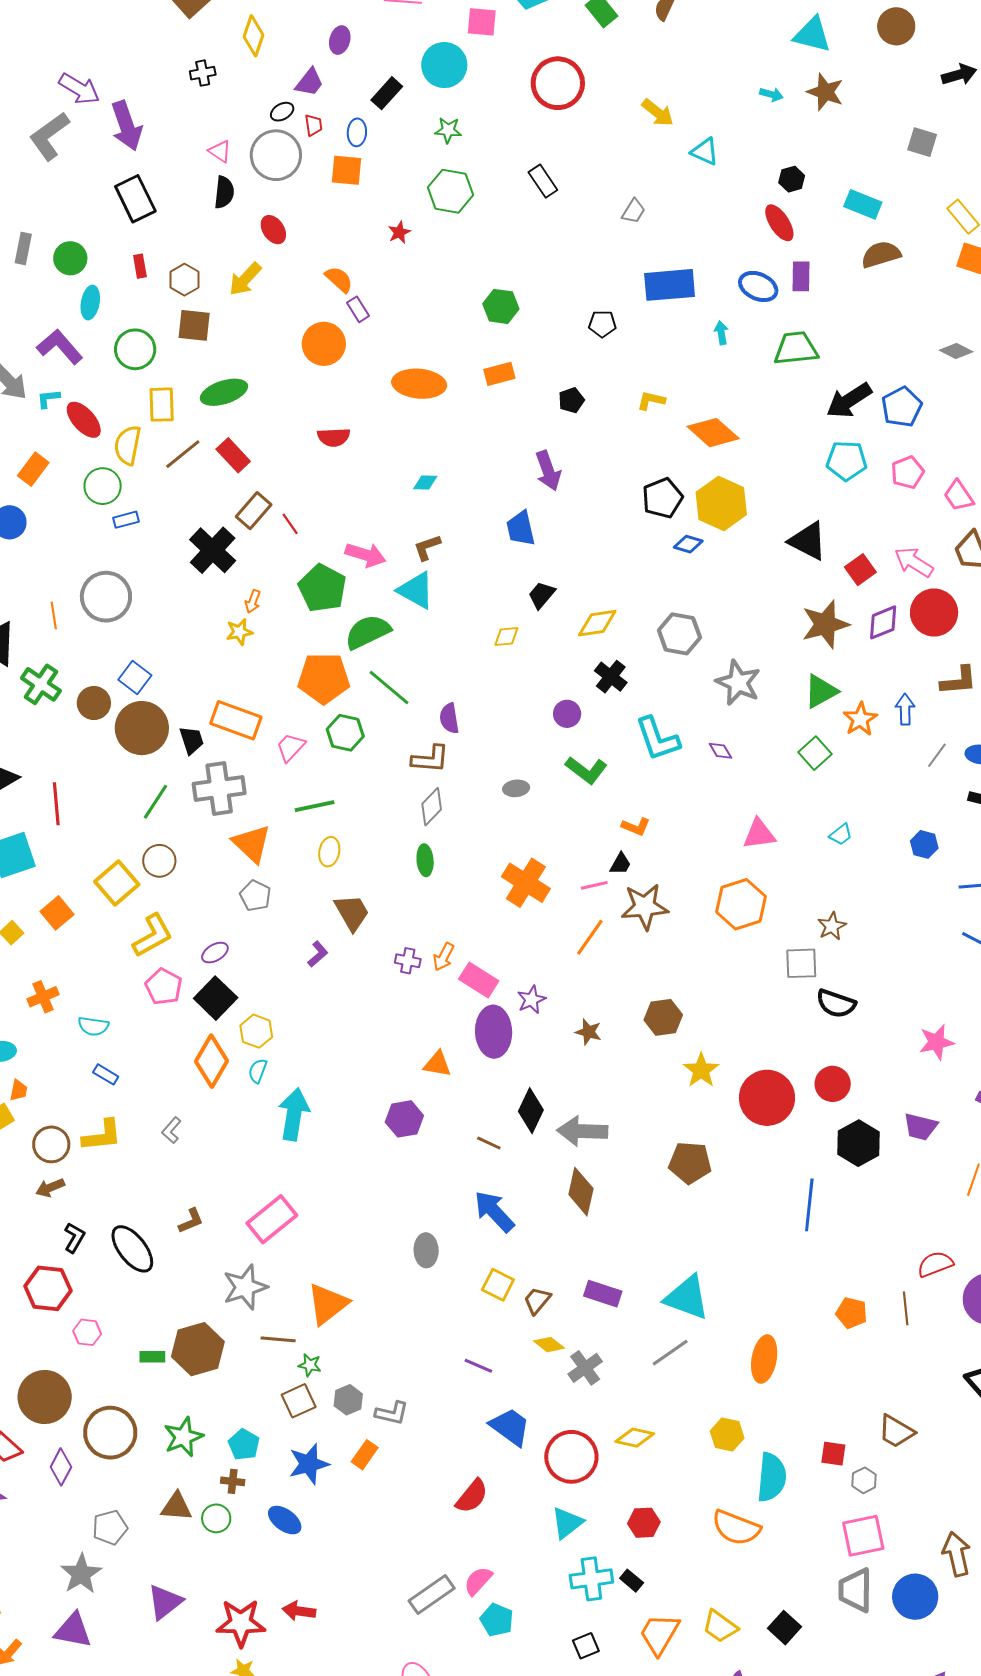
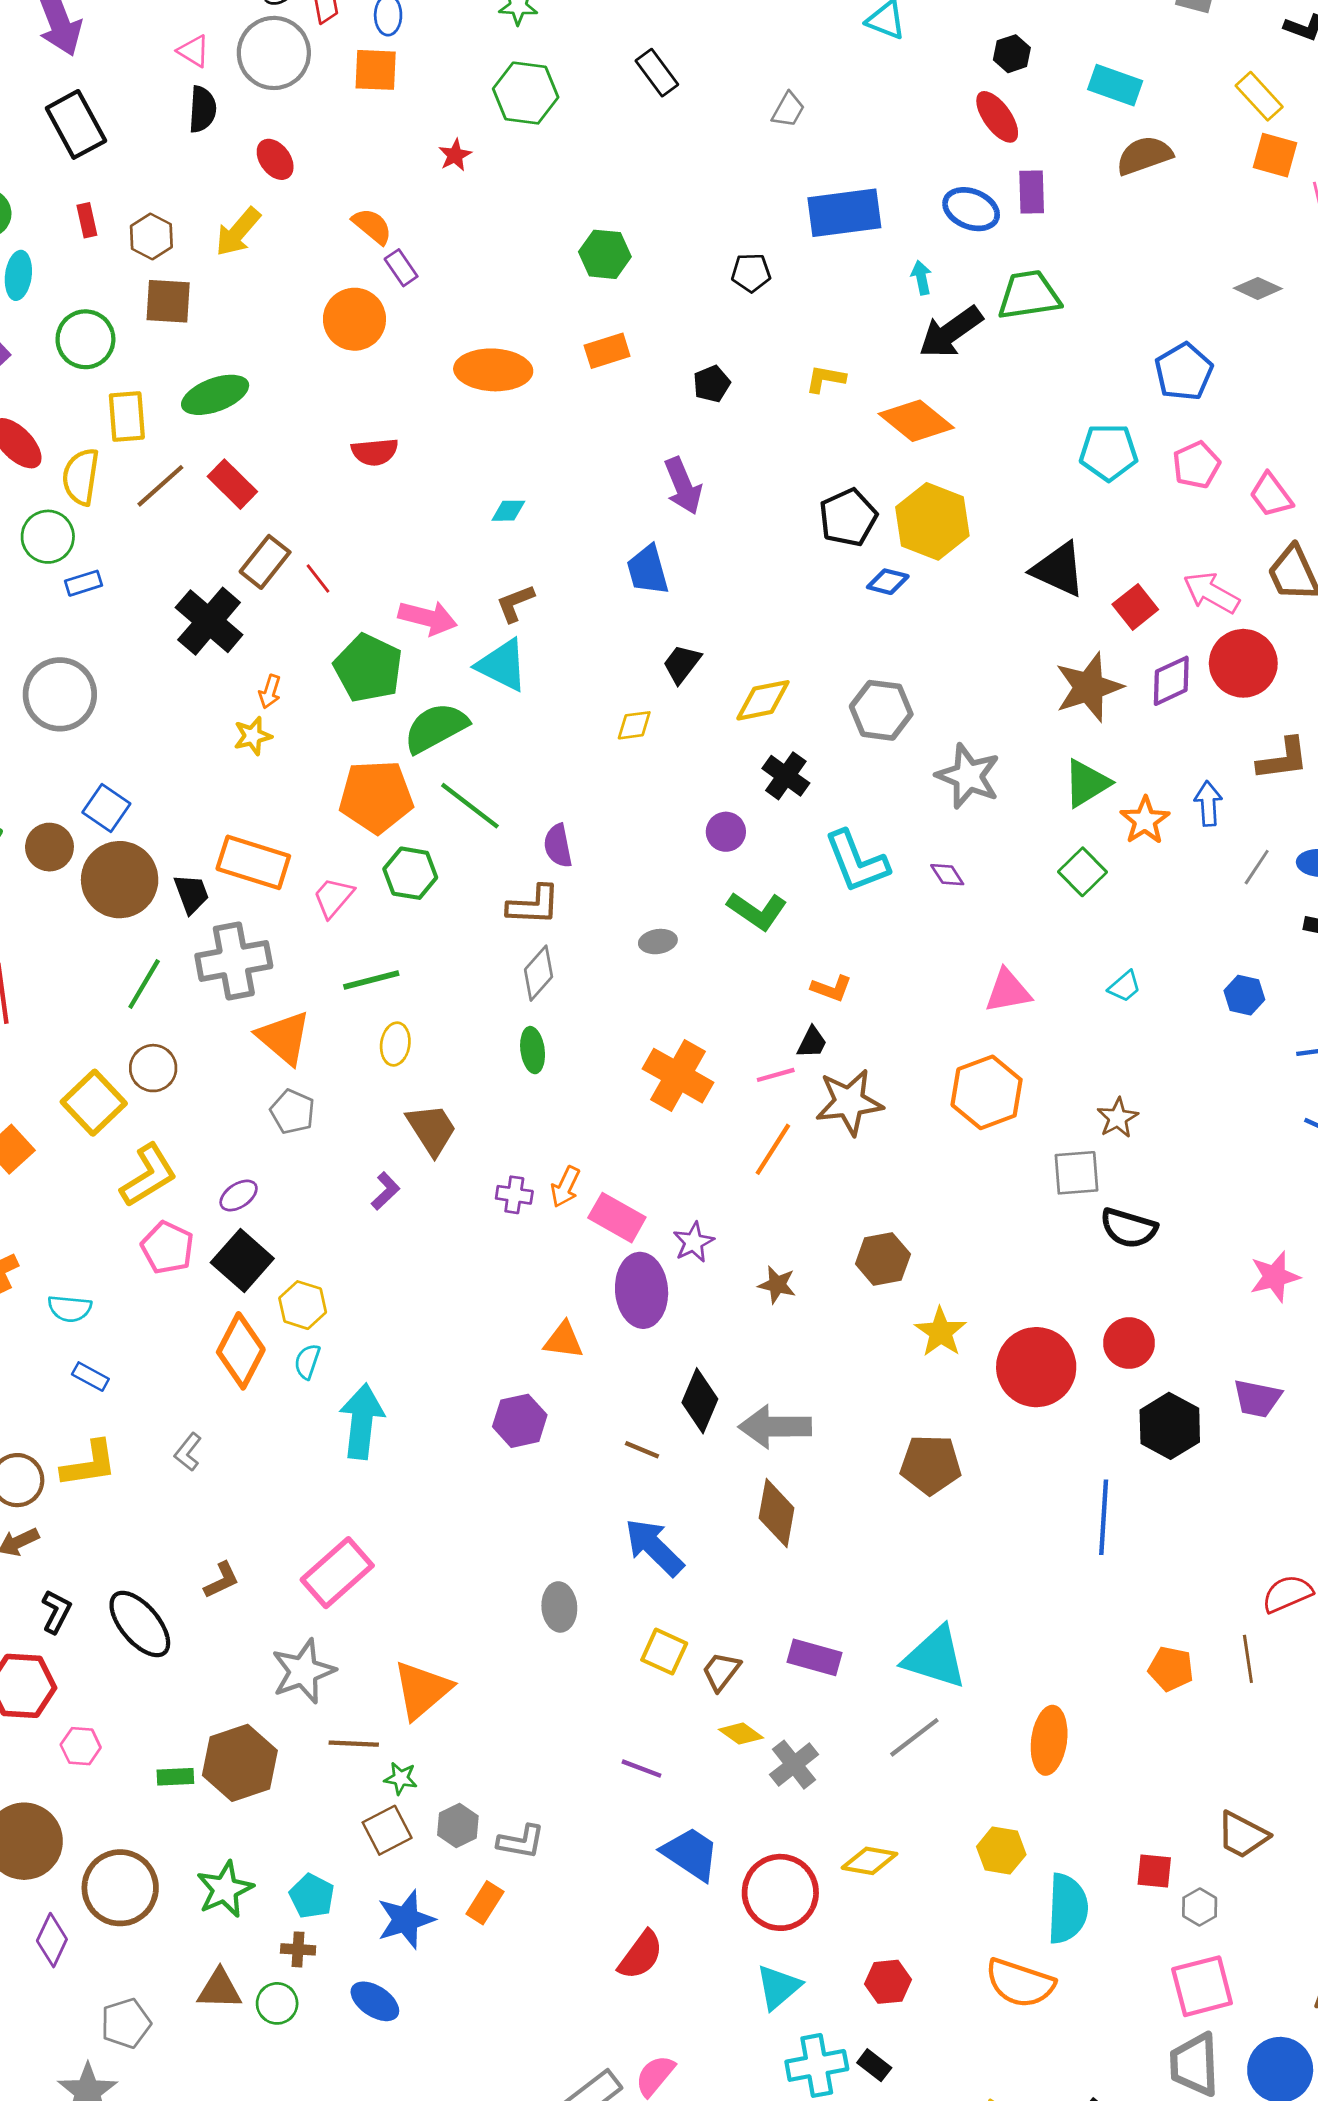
black arrow: (849, 400) -> (951, 332), moved

